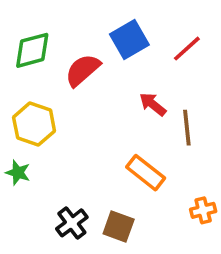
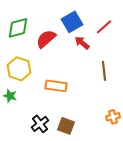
red arrow: (153, 104) -> (82, 43), moved
orange rectangle: (146, 173) -> (56, 86), moved, turned -30

